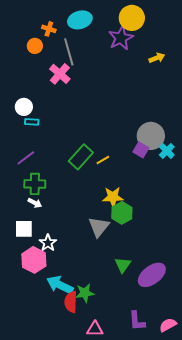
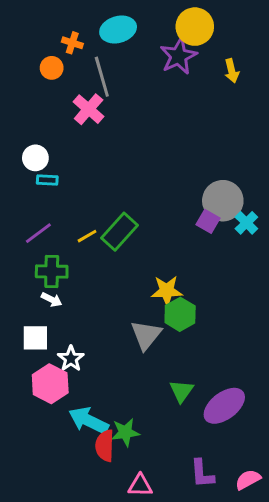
yellow arrow: (157, 58) -> (232, 71), moved, turned 98
yellow line: (103, 160) -> (87, 236), moved

